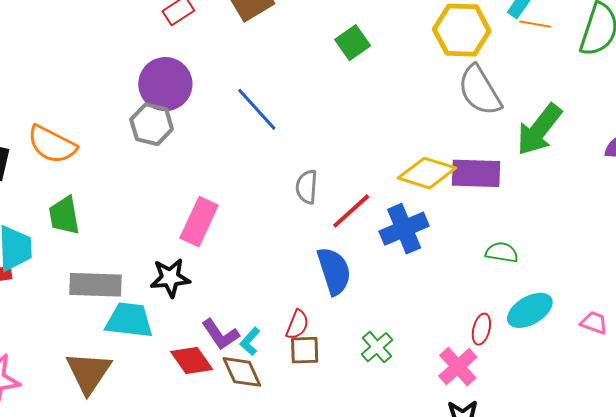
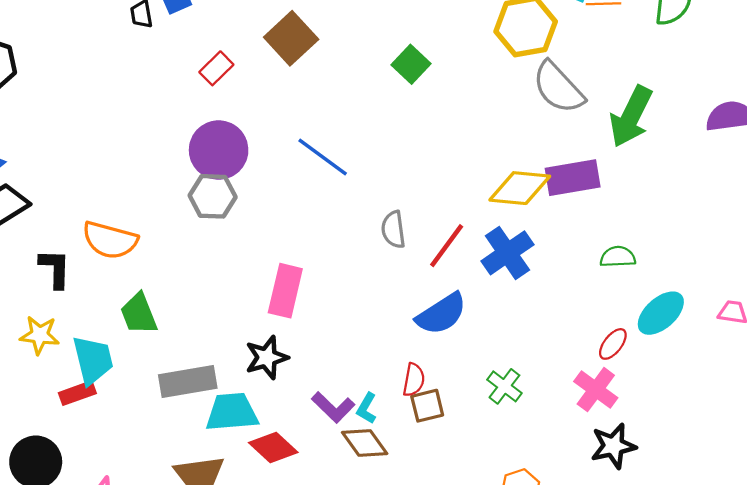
blue semicircle: (334, 271) -> (441, 314), turned 87
red ellipse: (481, 329) -> (613, 344), turned 36
red diamond: (192, 360) -> (273, 448), moved

